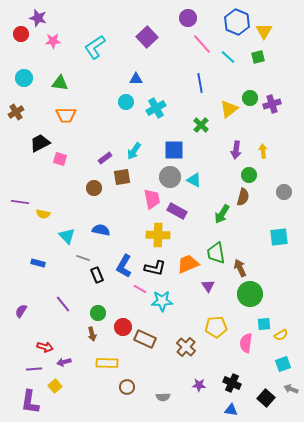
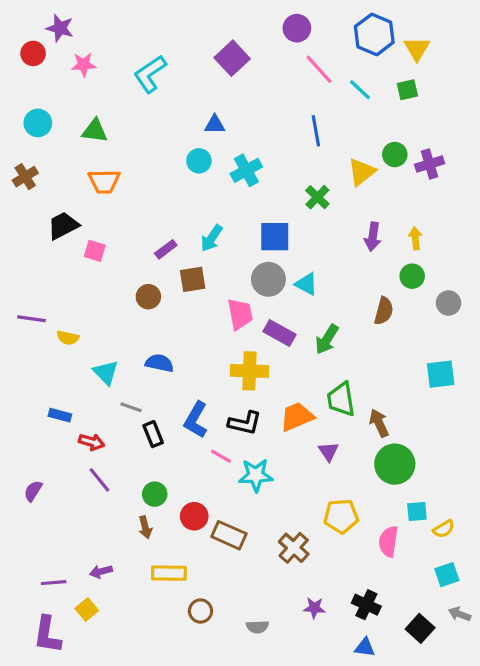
green circle: (249, 175) -> (412, 276), moved
green arrow: (222, 214) -> (327, 339), moved
red arrow: (45, 347) -> (92, 442), moved

